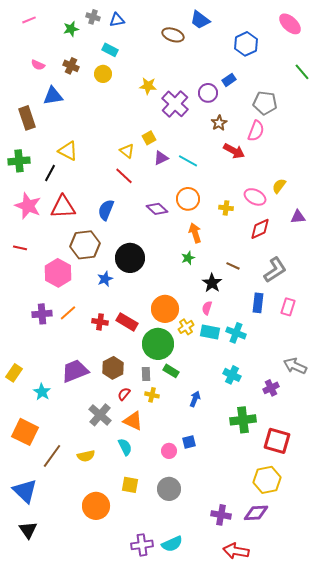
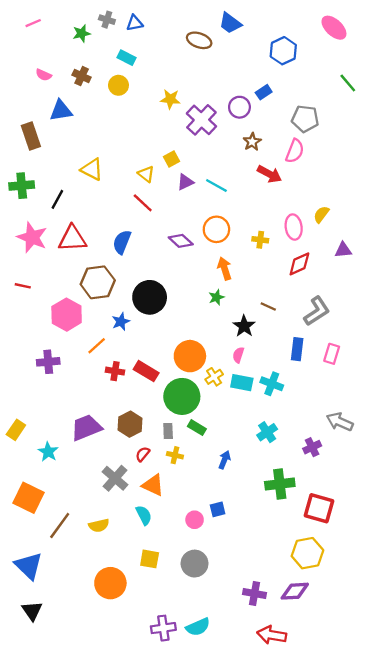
yellow triangle: (68, 151) -> (92, 169), moved
pink ellipse: (255, 197) -> (294, 227), turned 55
orange line: (68, 313) -> (97, 346), moved
cyan cross: (232, 375) -> (267, 432), turned 30

